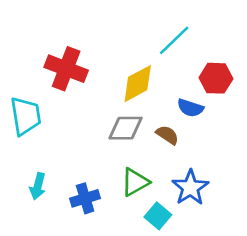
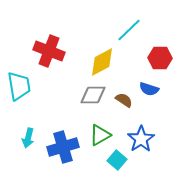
blue semicircle: (190, 108) -> (149, 89), moved
blue cross: (85, 198) -> (63, 147), size x1.4

